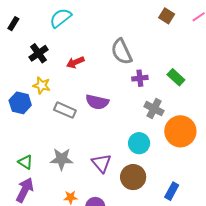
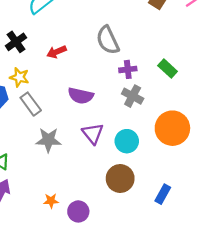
gray cross: (154, 109) -> (133, 96), moved
gray rectangle: (65, 110) -> (31, 104), moved, turned 30
gray star: (62, 159) -> (48, 140), moved
purple triangle: (101, 163) -> (93, 134), moved

